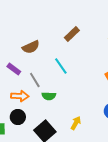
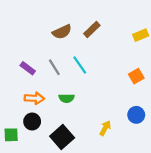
brown semicircle: (31, 47) -> (62, 32), moved
gray line: (35, 80) -> (54, 67), moved
yellow arrow: (76, 123) -> (105, 128), moved

